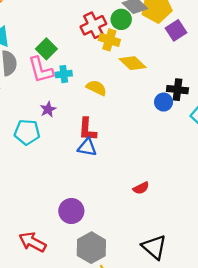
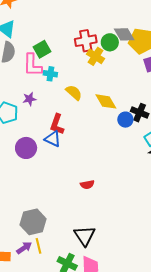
yellow diamond: (133, 63) -> (106, 101), moved
purple circle: (71, 211) -> (26, 148), moved

